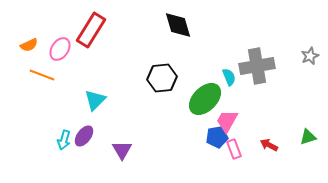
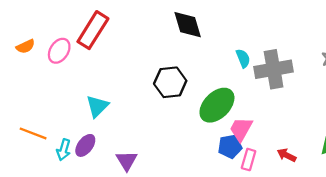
orange line: (42, 75) -> (33, 133), moved
cyan semicircle: (229, 77) -> (243, 58), moved
pink rectangle: (234, 149) -> (249, 160), turned 36

